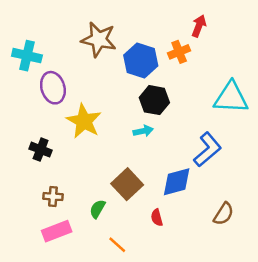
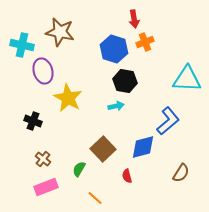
red arrow: (199, 26) -> (134, 19), moved, turned 150
brown star: (99, 39) -> (60, 32), moved
brown cross: (53, 197) -> (43, 159), turned 35

